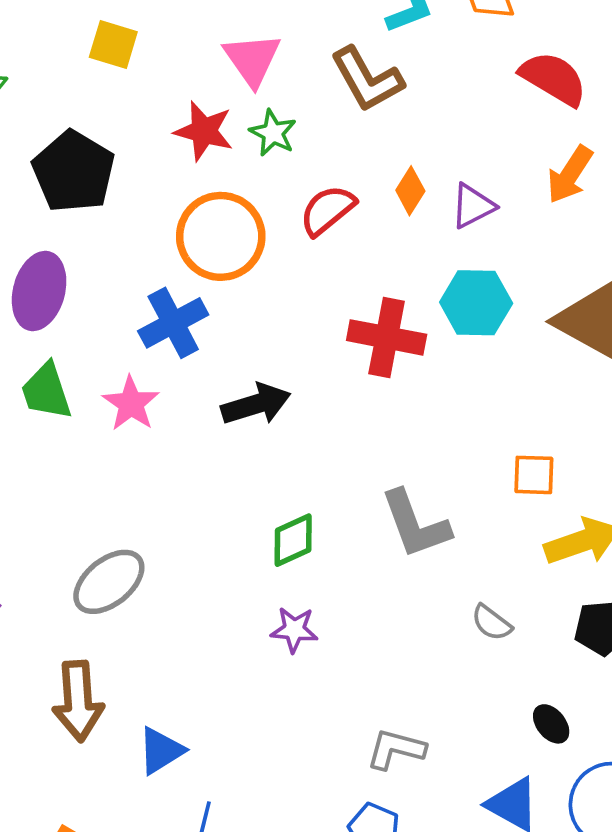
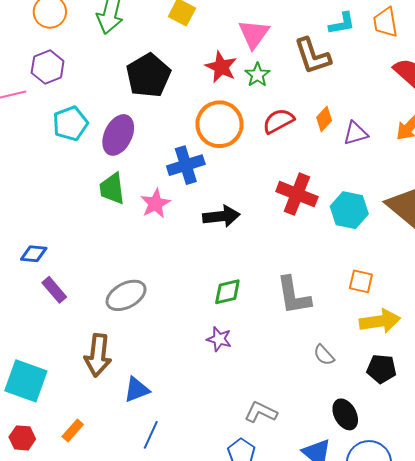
cyan hexagon: (476, 303) -> (349, 210), moved
black ellipse: (551, 724) -> (345, 414), size x1.4

